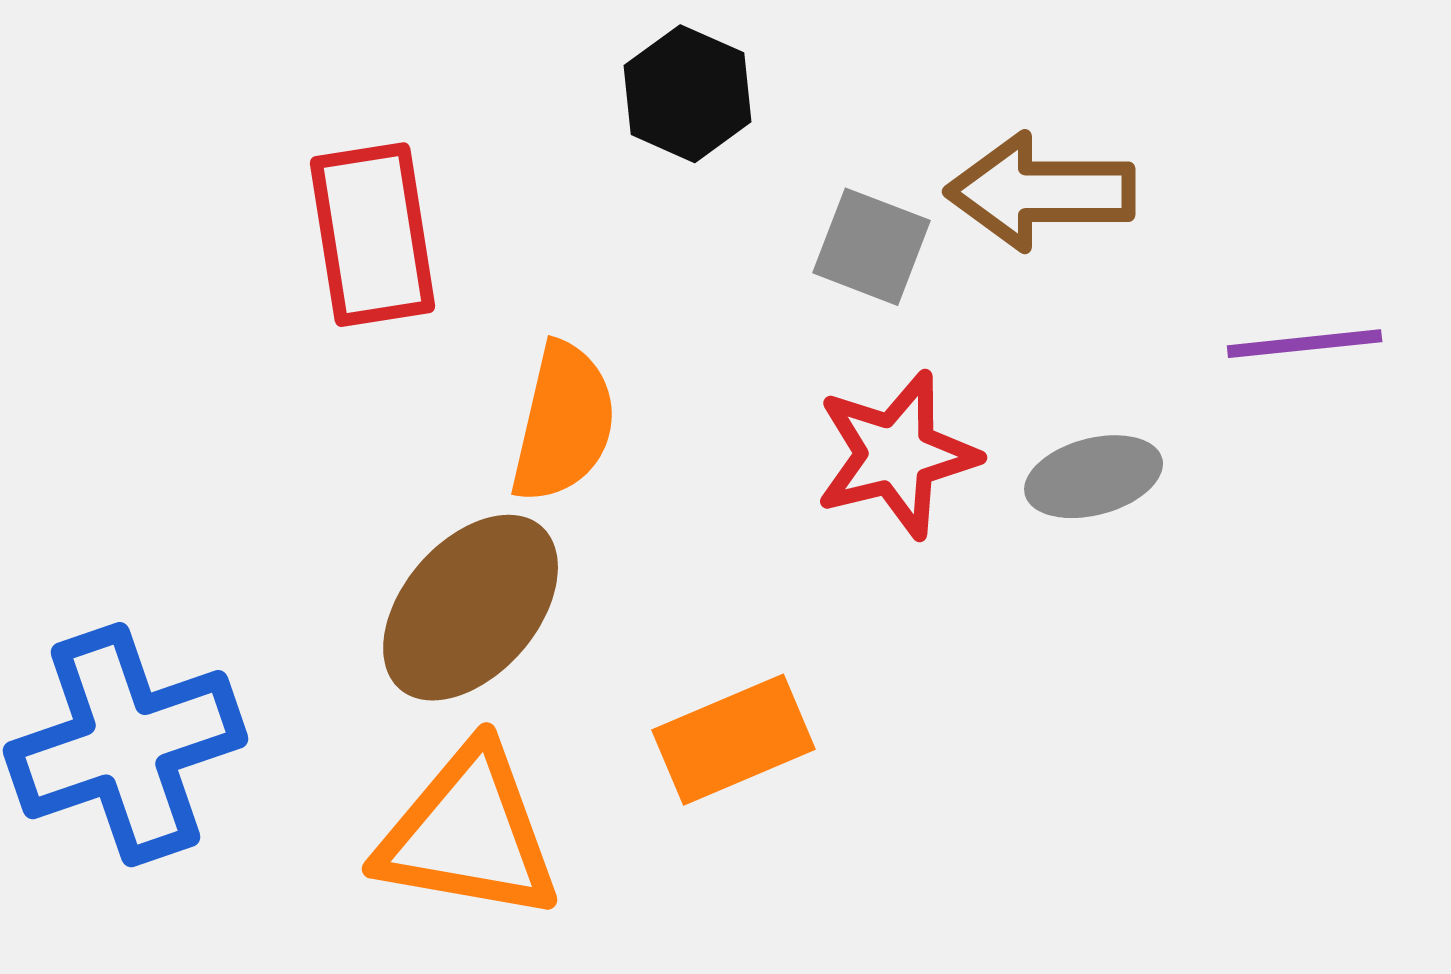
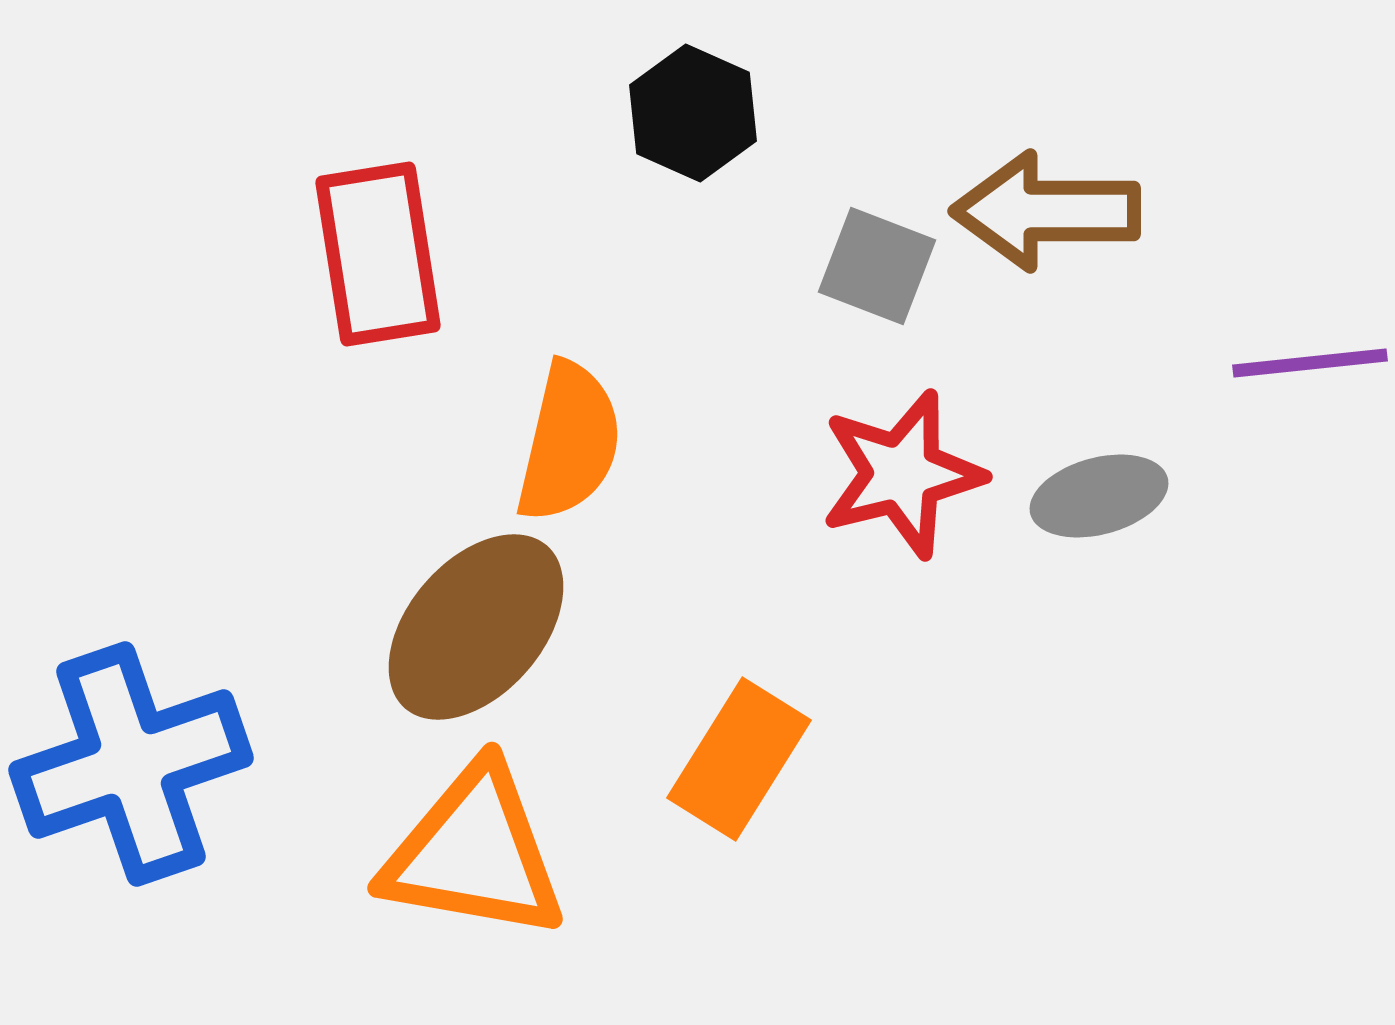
orange rectangle: (734, 740) -> (739, 759), turned -35

